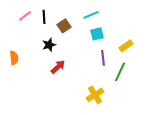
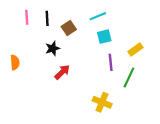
pink line: (25, 16) -> (27, 17), turned -56
yellow cross: (95, 95) -> (102, 102), turned -36

